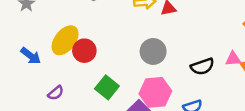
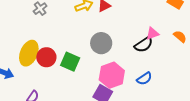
pink triangle: (233, 59) -> (152, 33), moved
green square: (107, 87) -> (70, 62), moved

